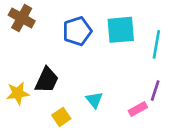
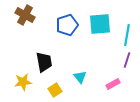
black trapezoid: (47, 80) -> (44, 62), turned -35
purple line: (155, 91) -> (127, 60), moved
yellow star: (18, 93) -> (23, 82), moved

